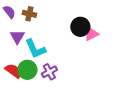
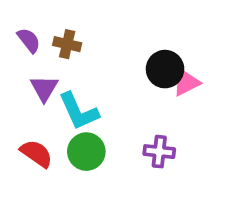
green circle: (27, 70) -> (86, 152), moved
purple cross: (49, 72) -> (159, 152), moved, turned 35

